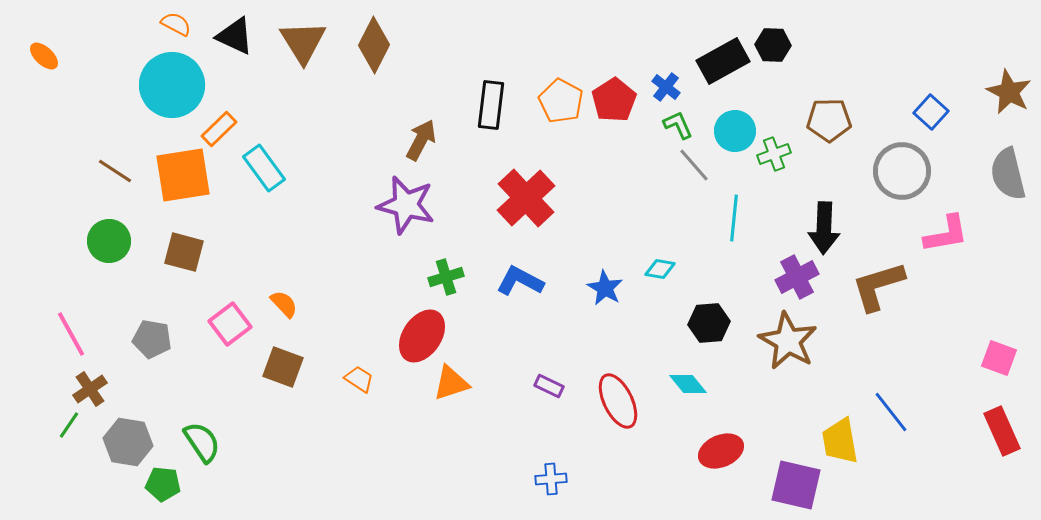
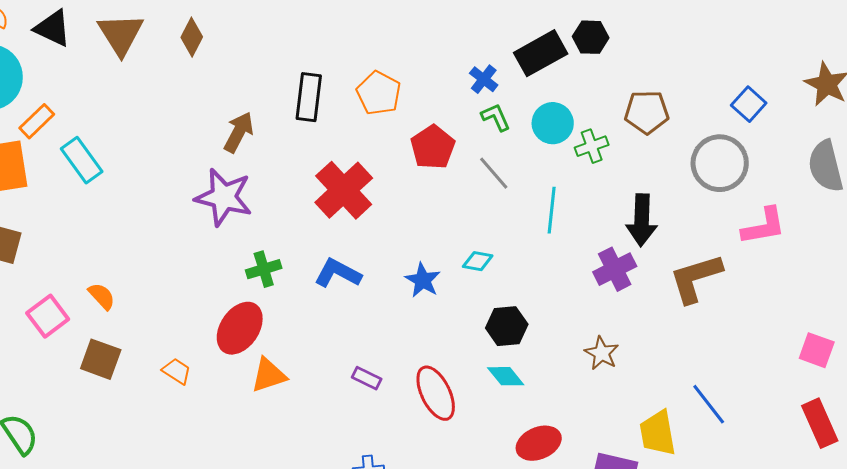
brown diamond: (374, 45) -> (192, 37), size x0.7
red pentagon: (614, 100) -> (433, 147), moved
gray line: (694, 165) -> (494, 173), moved
black hexagon: (709, 323) -> (507, 326), moved
brown star: (788, 341) -> (602, 353), moved, size x0.6

